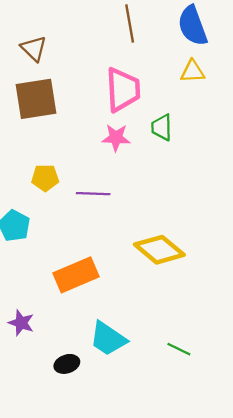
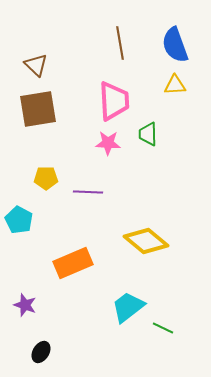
cyan trapezoid: (108, 339) -> (128, 307), moved, turned 108
black ellipse: (67, 364) -> (41, 352), moved, turned -40

